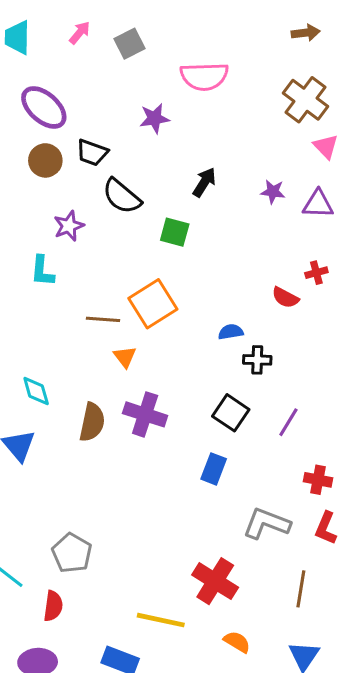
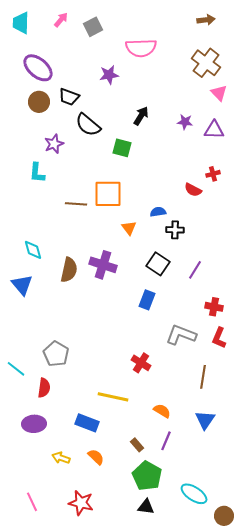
orange square: (153, 304) -> (108, 194), turned 32
orange triangle: (125, 357) -> (129, 228), moved
red cross: (215, 581) -> (141, 363), moved, size x0.7

